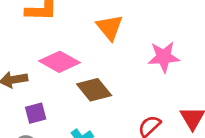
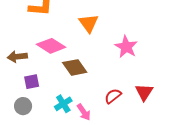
pink star: (164, 57) -> (126, 47), turned 30

